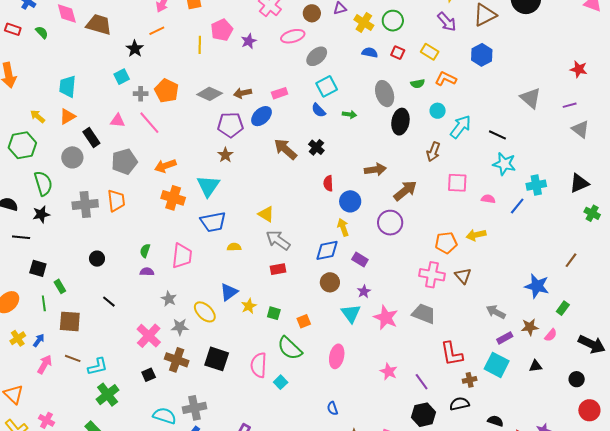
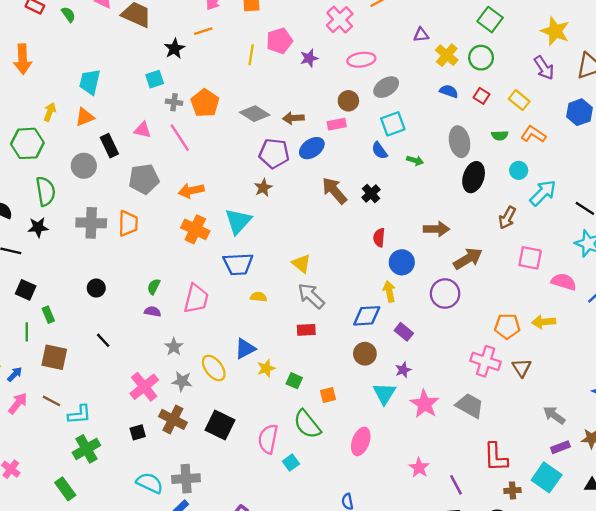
brown circle: (312, 13) -> (348, 101), moved
yellow arrow: (37, 116) -> (50, 112), turned 63
pink semicircle: (488, 199) -> (564, 282), size x1.5

